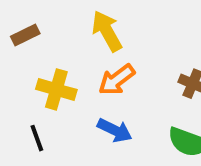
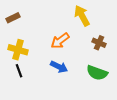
yellow arrow: (107, 31) -> (82, 16), moved
yellow cross: (56, 89) -> (18, 50), moved

